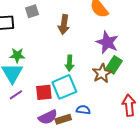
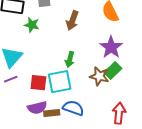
green star: (17, 55) -> (32, 25), moved
brown star: (102, 73) -> (99, 76), turned 30
blue semicircle: (83, 110) -> (73, 108), size x1.5

